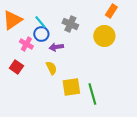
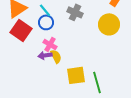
pink cross: (26, 44) -> (50, 44), moved
purple arrow: (56, 47) -> (45, 55), moved
red square: (16, 67) -> (21, 30), moved, size x1.5

